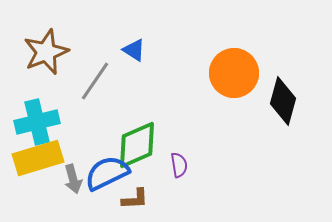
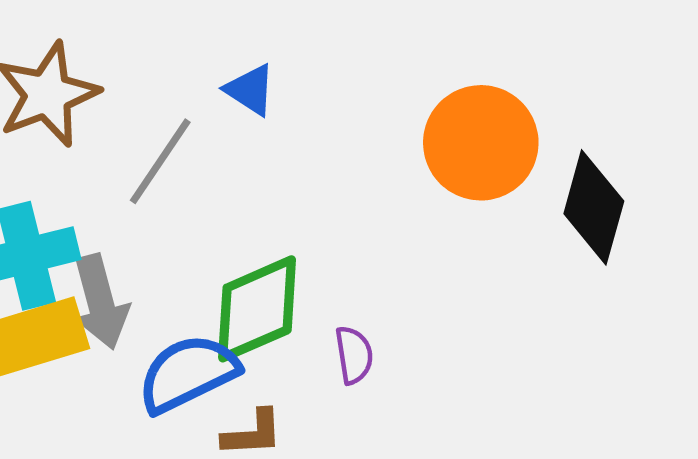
gray arrow: (73, 179) -> (100, 302), moved, size x1.4

